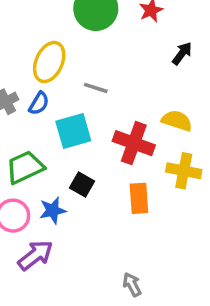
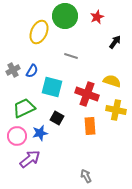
yellow ellipse: (49, 62) -> (39, 32), moved
gray line: (96, 88) -> (71, 56), moved
cyan square: (73, 131) -> (52, 87), turned 30

